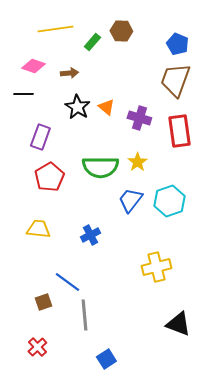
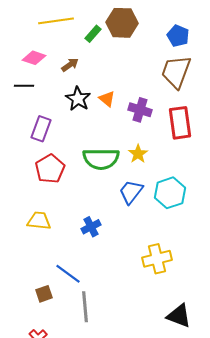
brown hexagon: (121, 31) -> (122, 23), size x1.4
brown arrow: (69, 73) -> (70, 65), turned -30

